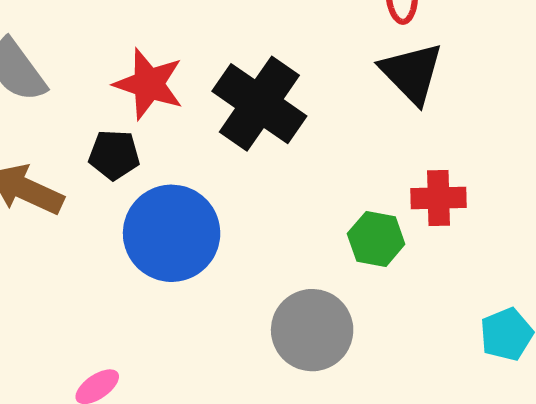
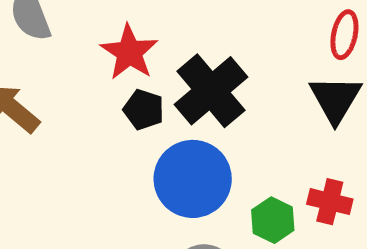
black pentagon: (114, 155) -> (144, 110), moved
blue circle: (172, 233) -> (193, 179), moved

